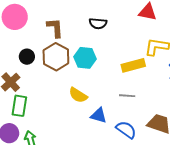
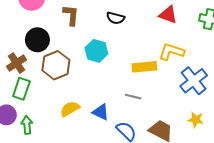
black circle: (27, 57) -> (37, 40), size x1.5
brown hexagon: (56, 57) -> (56, 65), moved
yellow semicircle: (78, 95) -> (70, 109), moved, turned 108

